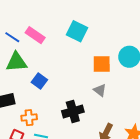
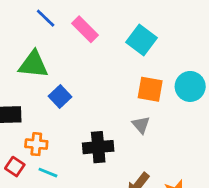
cyan square: (77, 31) -> (141, 40), moved
pink rectangle: (35, 35) -> (85, 29), moved
blue line: (12, 37) -> (46, 18), moved

